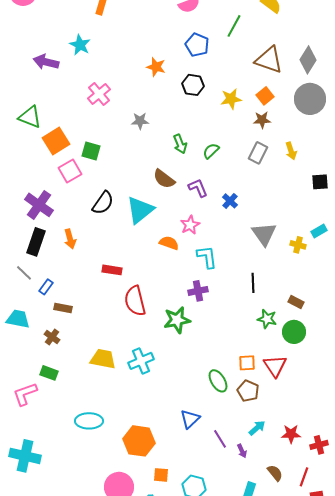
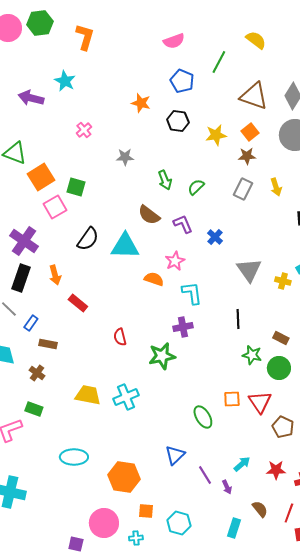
pink cross: (99, 94) -> (84, 130), size x0.7
cyan triangle: (140, 210) -> (125, 246), turned 40
red rectangle: (112, 270) -> (78, 303), moved, turned 30
red semicircle: (135, 301) -> (120, 337), size x0.6
brown pentagon: (248, 391) -> (283, 427), moved

